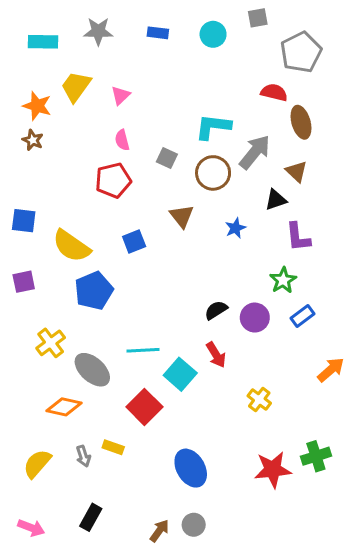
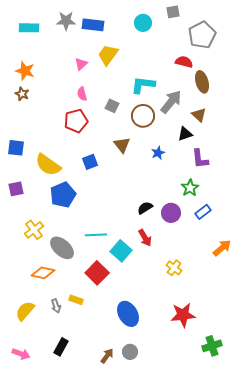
blue rectangle: (158, 33) -> (93, 25), moved, size x1.5
yellow trapezoid: (76, 86) -> (108, 55), moved
green cross: (316, 456) -> (212, 346), moved

